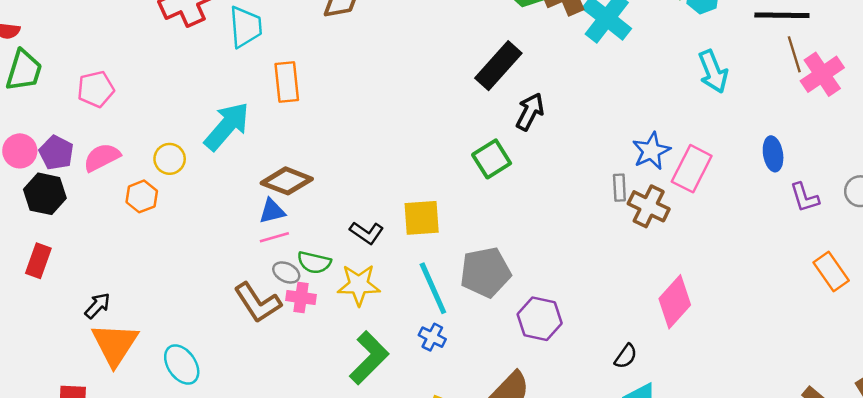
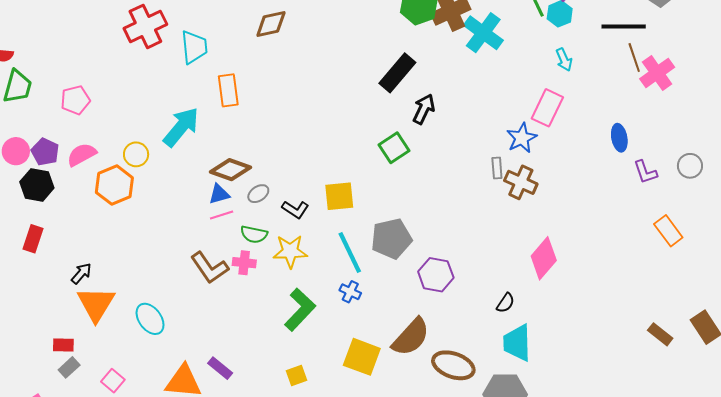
cyan arrow: (713, 72) -> (564, 60), moved, size x0.7
pink rectangle: (692, 169) -> (547, 108), moved
orange hexagon: (142, 196) -> (114, 185), size x1.5
gray ellipse: (286, 272) -> (258, 194), moved, turned -60

